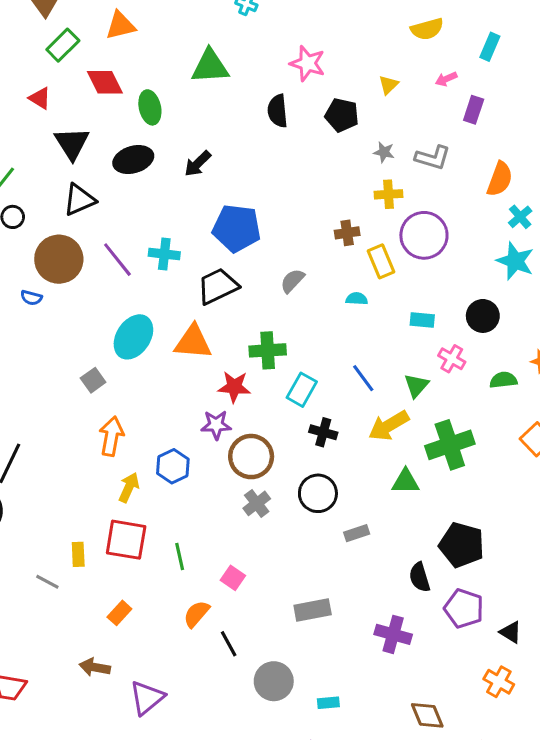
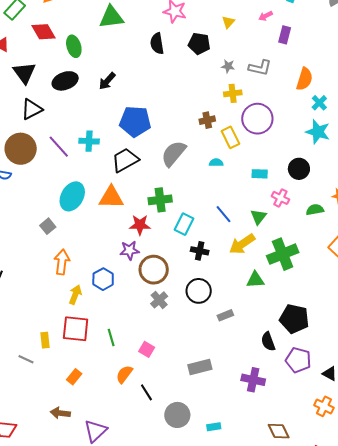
gray semicircle: (292, 281) -> (174, 153), size x1.6

